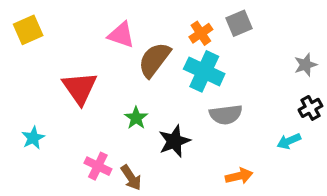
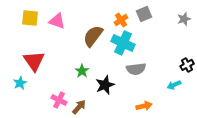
yellow square: (28, 30) -> (30, 18), moved, turned 30
pink triangle: (121, 35) -> (57, 21), moved
gray star: (305, 65) -> (184, 19), moved
red triangle: (80, 88) -> (34, 61), moved
brown arrow: (131, 178) -> (79, 107), turned -105

